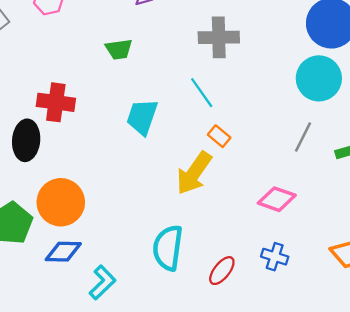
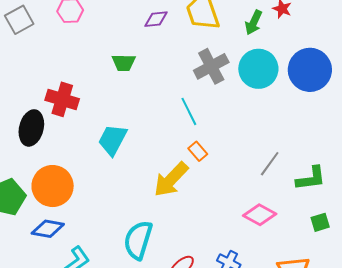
gray cross: (219, 37) -> (211, 66), turned -36
cyan circle: (319, 78) -> (258, 69), moved
cyan trapezoid: (142, 117) -> (113, 140), moved
pink diamond: (277, 199) -> (260, 215), moved

